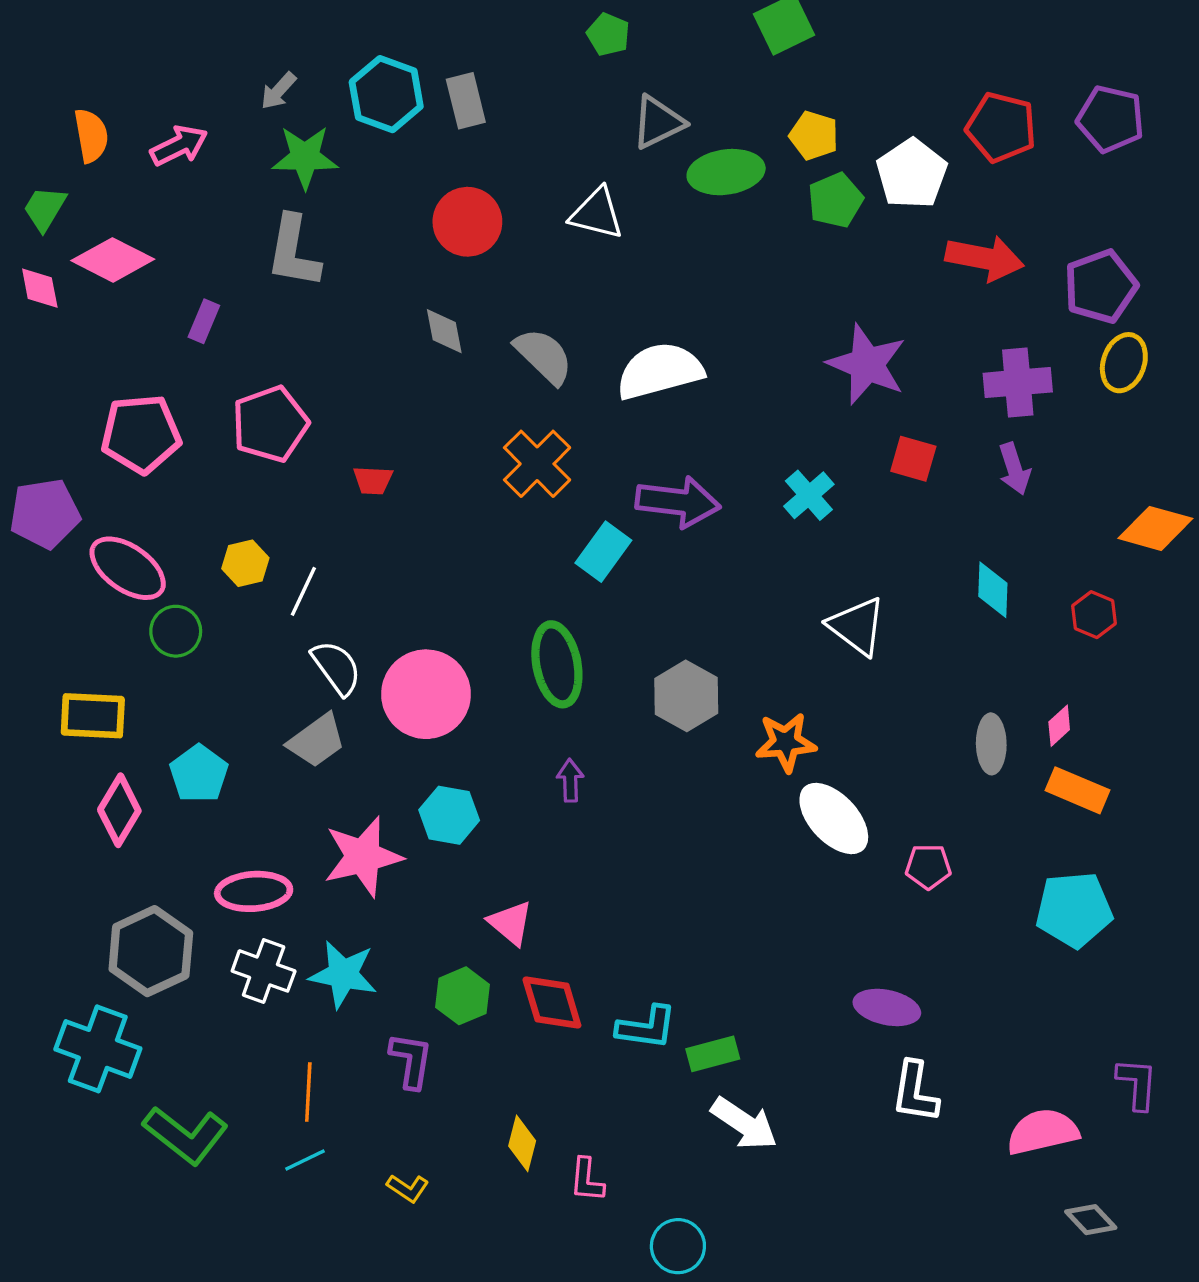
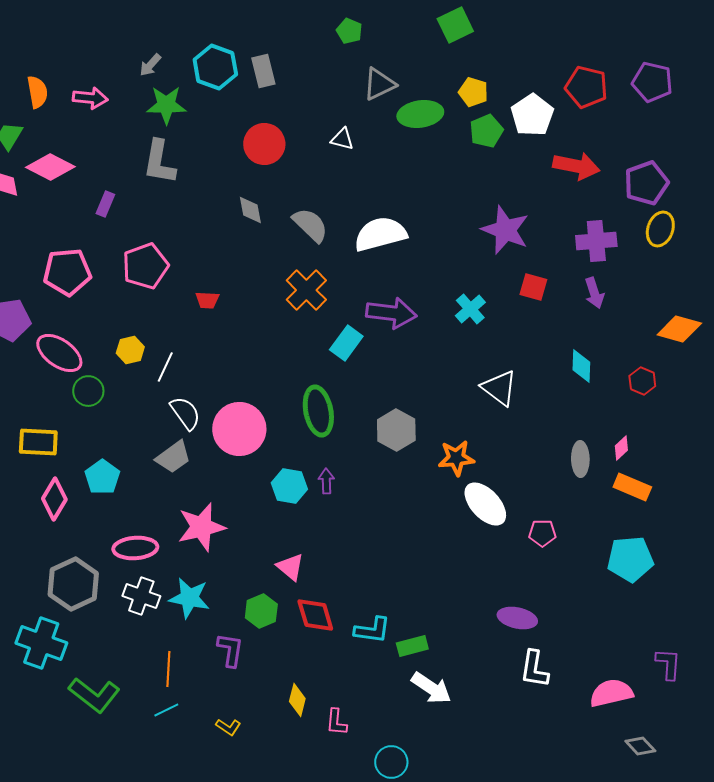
pink arrow: (179, 146) -> (90, 98), turned 32
white triangle: (597, 213) -> (342, 139), size x0.7
cyan hexagon: (449, 815) -> (289, 486), moved

